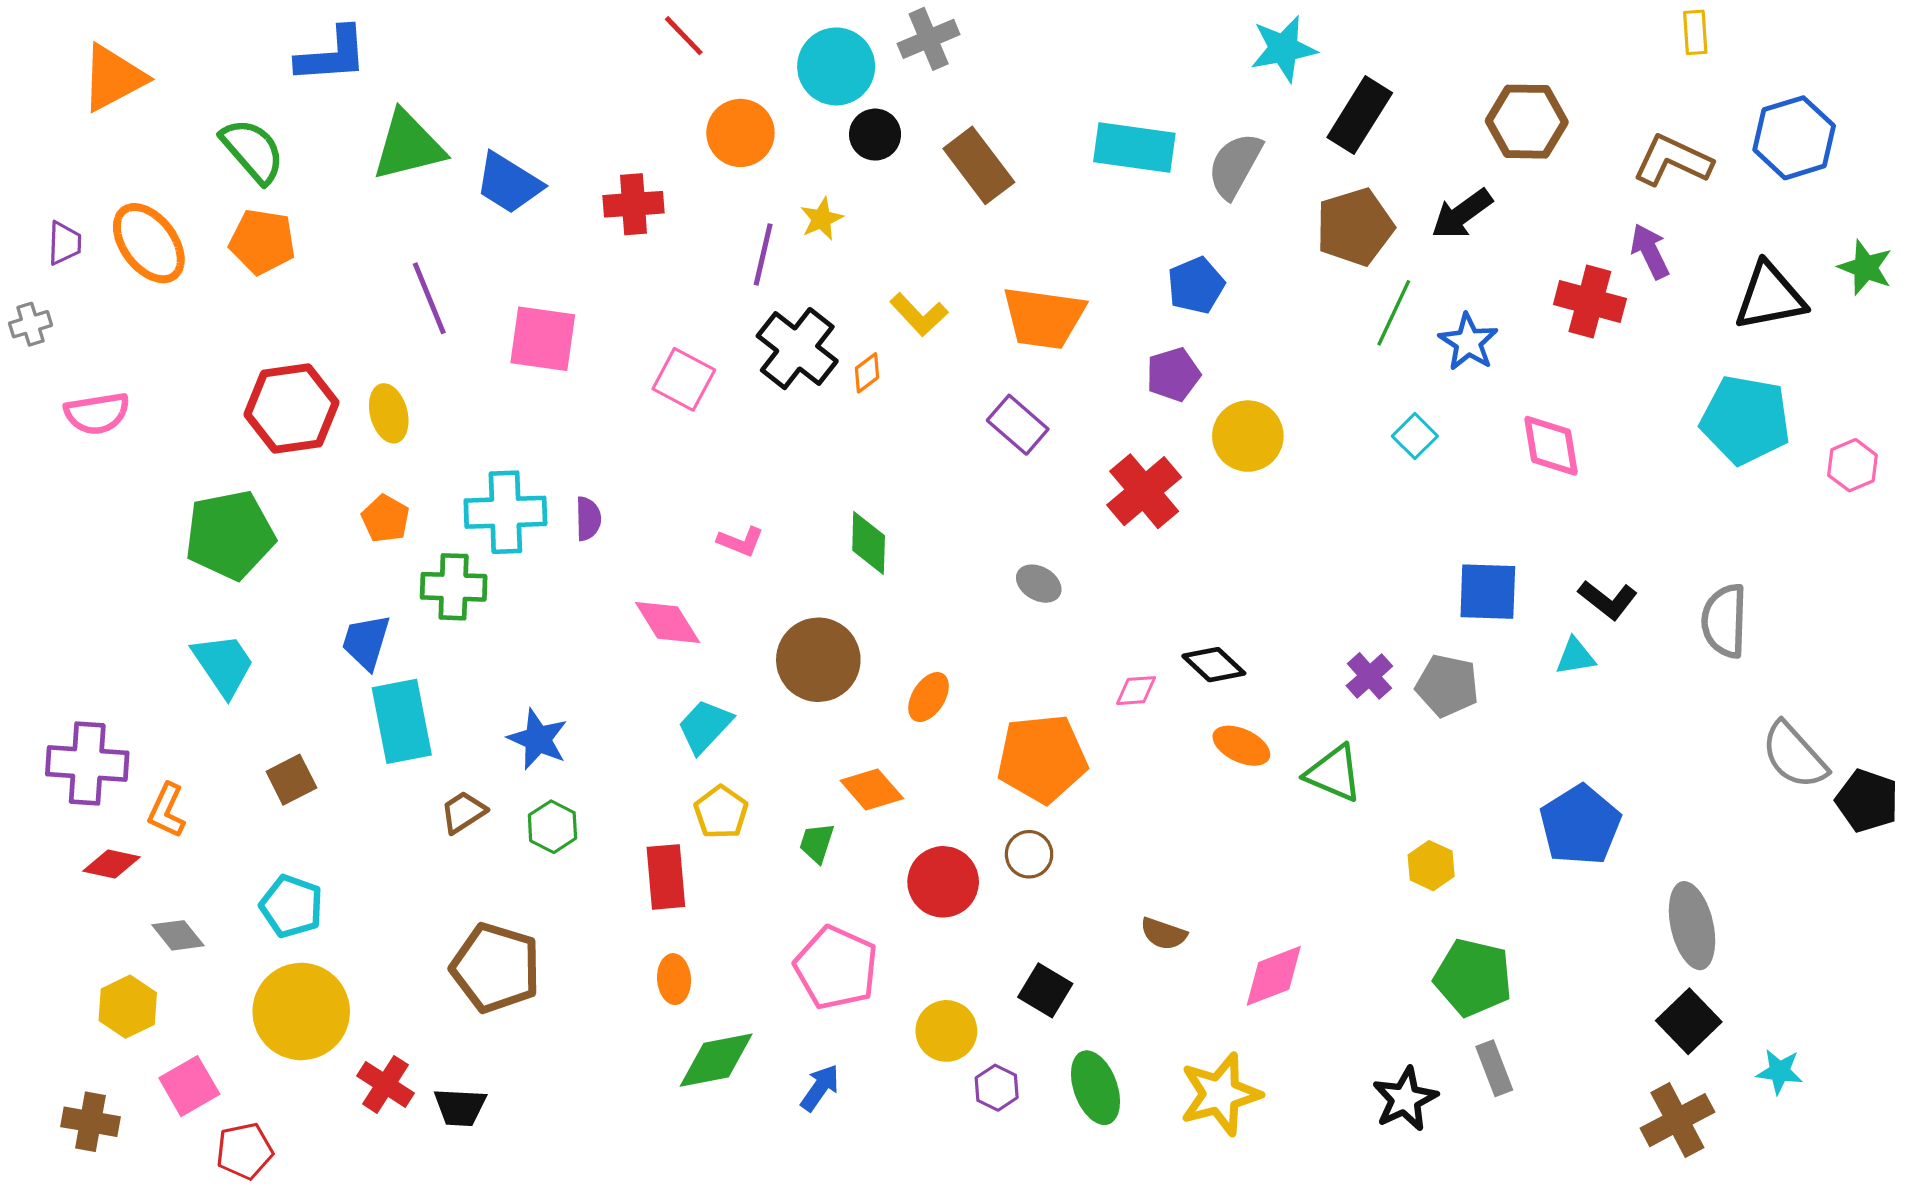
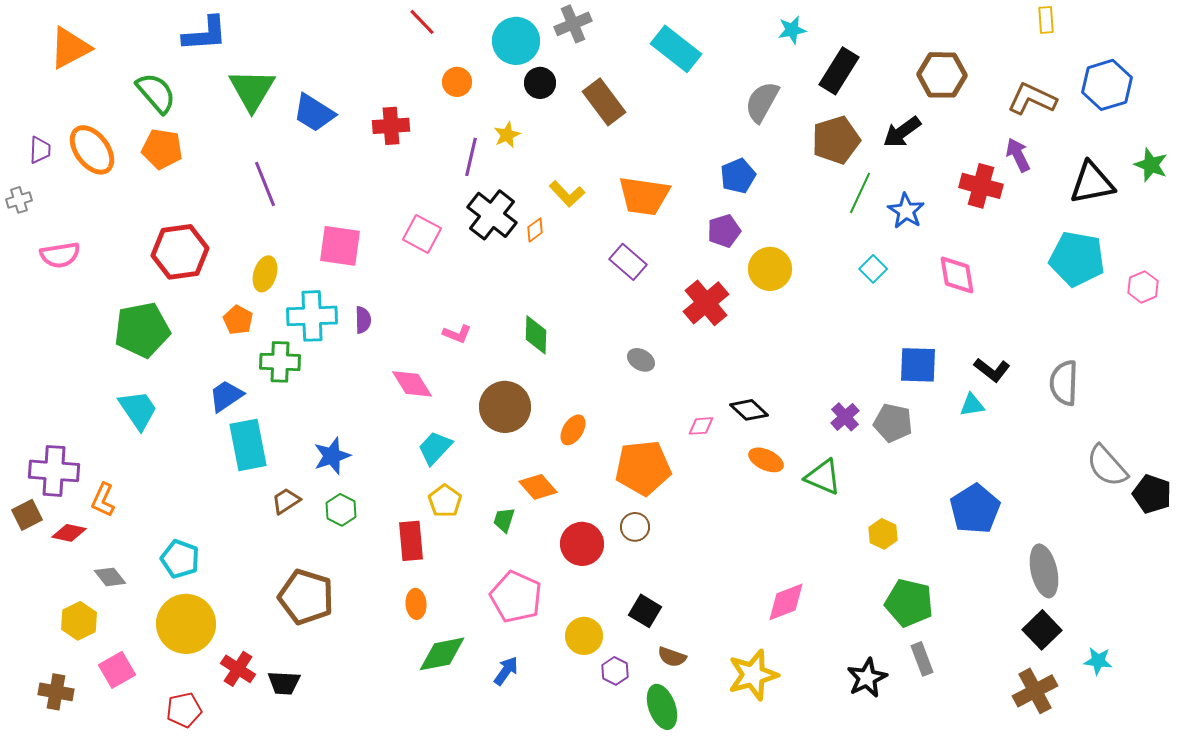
cyan star: (1284, 49) -> (792, 30), size x0.7
orange circle: (740, 133) -> (457, 82), size x0.7
green triangle: (408, 146) -> (252, 90), turned -45
cyan rectangle: (1134, 148) -> (676, 49), moved, turned 30
pink square: (543, 339) -> (340, 246), moved
yellow ellipse: (389, 413) -> (265, 274), moved, turned 32
blue trapezoid: (366, 642) -> (226, 396), turned 39
blue star: (538, 739) -> (332, 456), turned 30
brown square: (291, 780) -> (27, 515), moved
brown semicircle: (1164, 934) -> (672, 657), moved
green ellipse: (1095, 1088) -> (662, 707), moved
red pentagon: (244, 1151) -> (184, 710), moved

